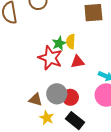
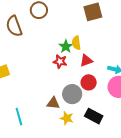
red star: (50, 58) -> (60, 62), size x0.6
red circle: (70, 97) -> (89, 82), moved

